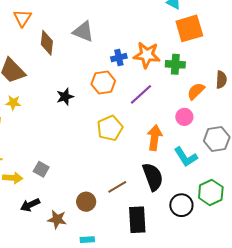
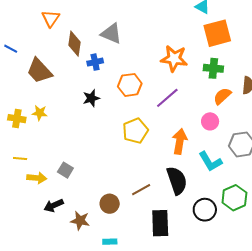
blue cross: (119, 58) -> (95, 62), moved
green cross: (175, 64) -> (213, 68), moved
yellow star: (13, 103) -> (40, 113), moved

